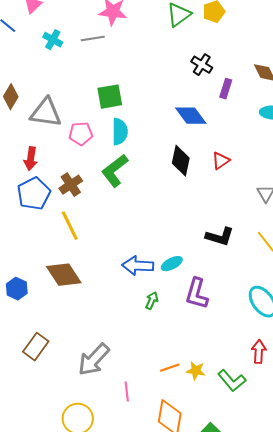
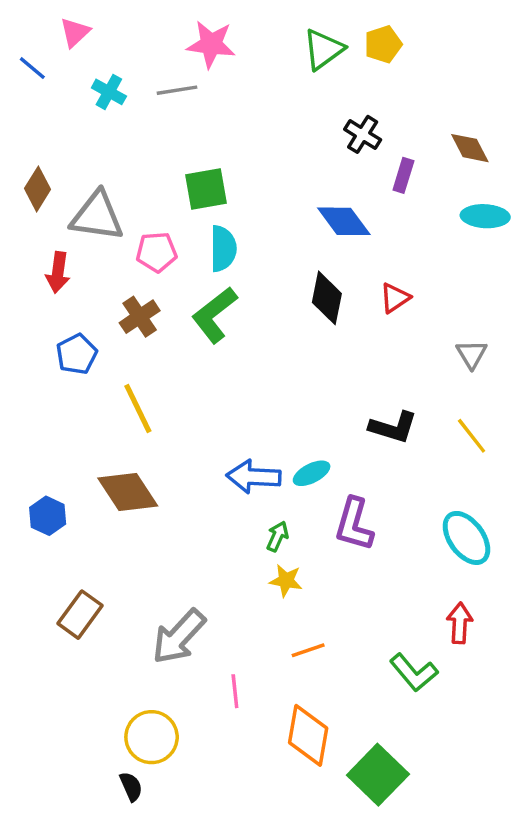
red arrow: (31, 159) -> (58, 272), moved
brown cross: (71, 185) -> (140, 317), moved
blue pentagon: (34, 194) -> (77, 354), size x0.7
yellow star: (196, 371) -> (286, 581), moved

